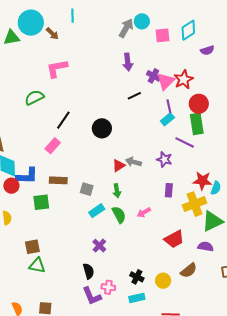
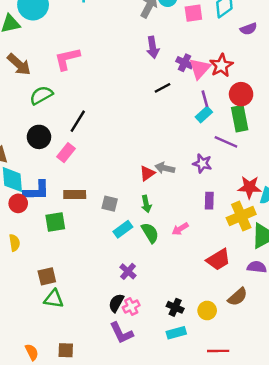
brown arrow: (52, 34) -> (19, 64), moved, size x1.5
black circle: (102, 128) -> (39, 137), moved
black semicircle: (89, 271) -> (116, 303), turned -133
pink cross: (108, 287) -> (131, 306), moved, turned -32

